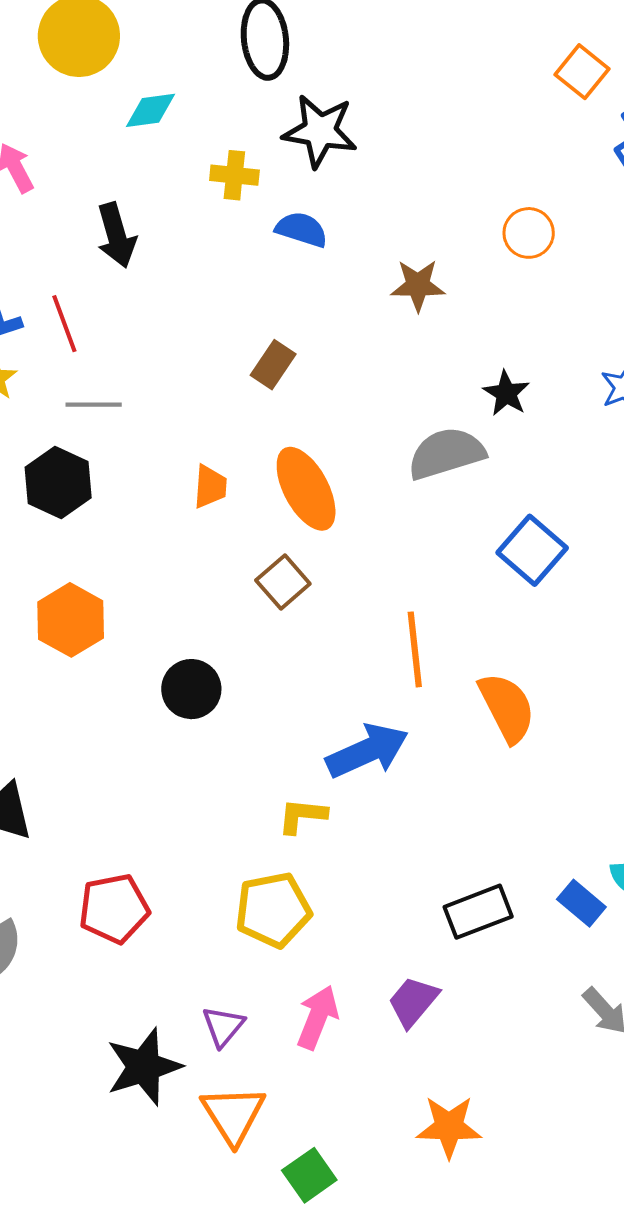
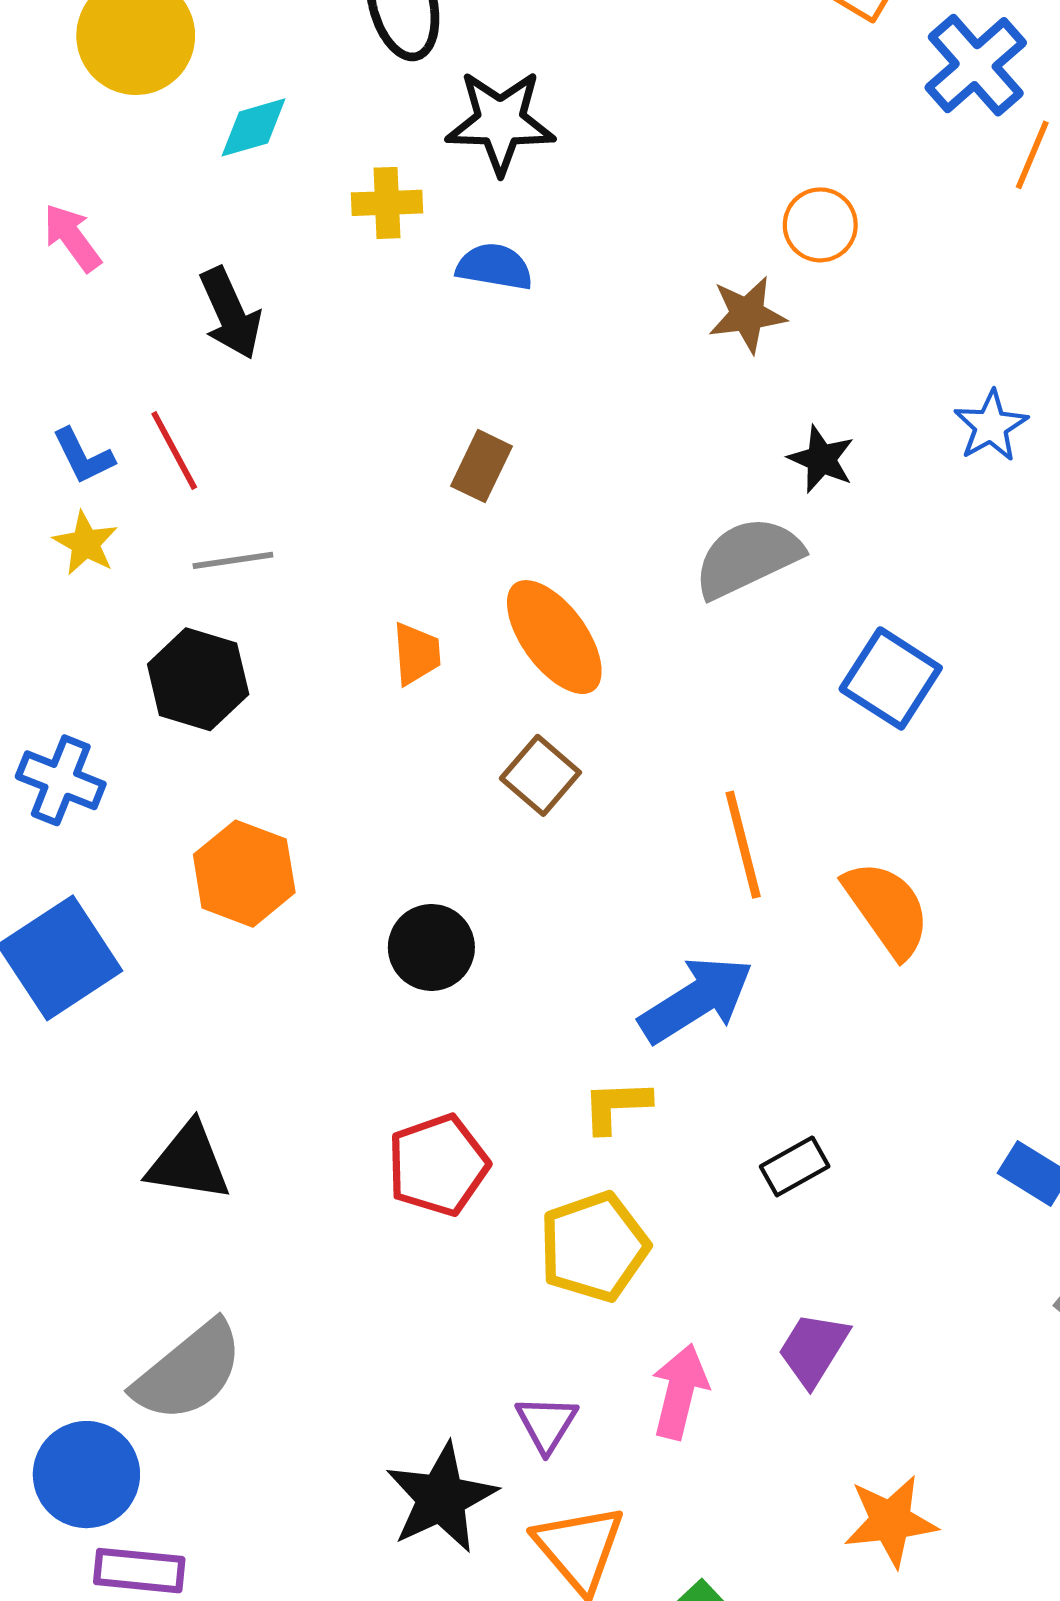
brown star: (418, 285) -> (747, 314), moved
red pentagon: (114, 909) -> (438, 1165), moved
black rectangle: (478, 912) -> (795, 1166), moved, size x0.7

